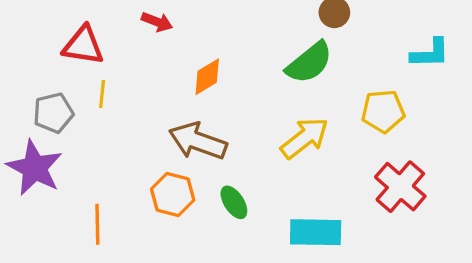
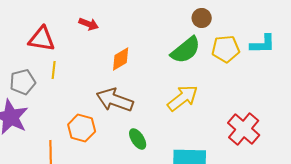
yellow pentagon: (383, 111) -> (226, 49), moved
orange hexagon: (173, 195) -> (82, 128), moved

